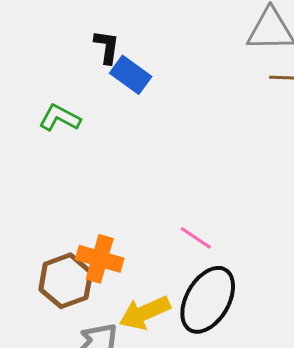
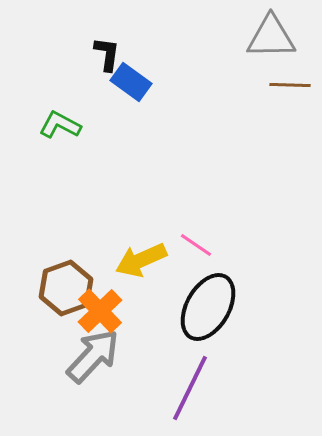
orange cross: (100, 259) -> (100, 311), moved, turned 30
yellow arrow: (145, 313) -> (141, 260), moved

